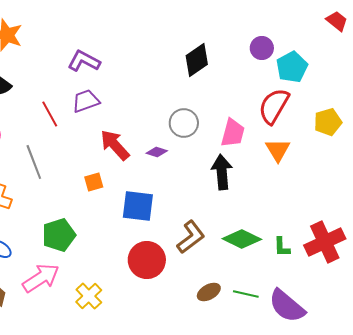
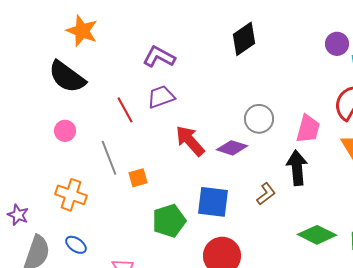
black diamond: (197, 60) -> (244, 39), moved
purple diamond: (157, 152) -> (232, 148), size x1.4
orange square: (94, 182) -> (138, 178), moved
green pentagon: (59, 235) -> (169, 221), moved
brown L-shape: (191, 237) -> (266, 194), moved, size x0.7

